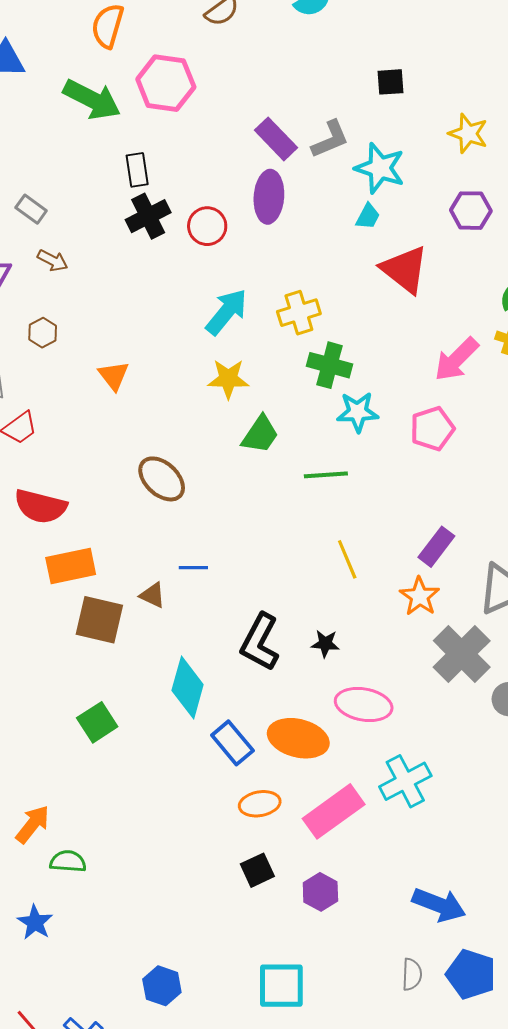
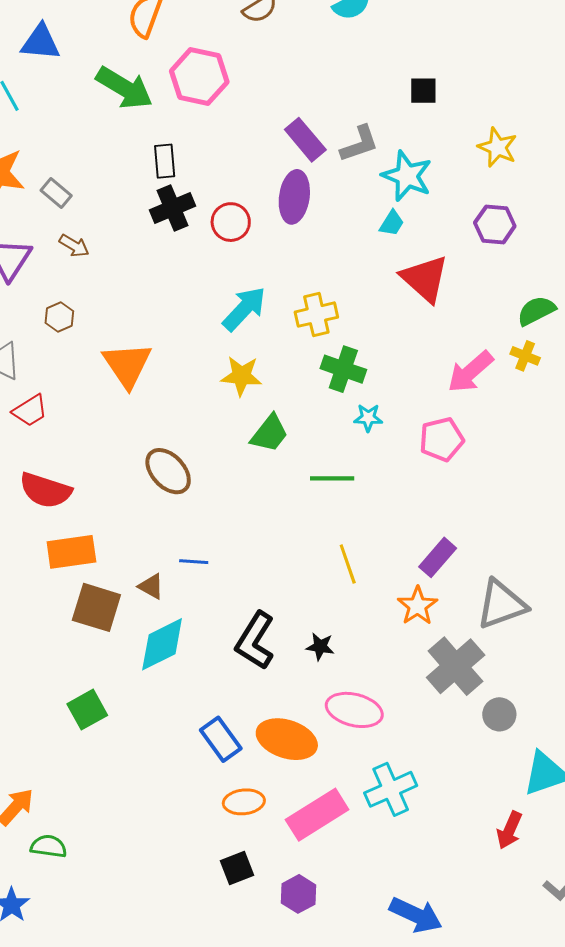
orange triangle: (114, 376) -> (127, 365), size x1.6
cyan star: (358, 412) -> (368, 418), size x0.7
cyan diamond: (188, 687) -> (162, 644), moved, turned 44

